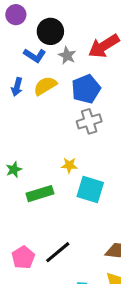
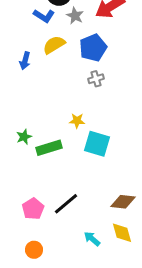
blue arrow: (17, 87) -> (25, 61), moved
gray cross: (89, 121) -> (96, 79), size x0.7
green star: (14, 170) -> (24, 137), moved

